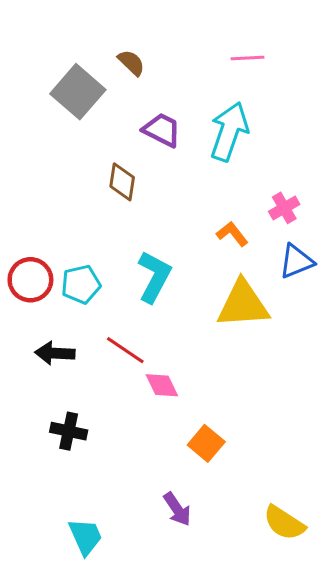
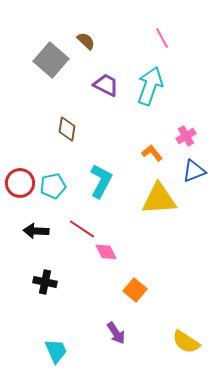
pink line: (247, 58) -> (162, 38), turned 65
brown diamond: (122, 182) -> (67, 129), moved

